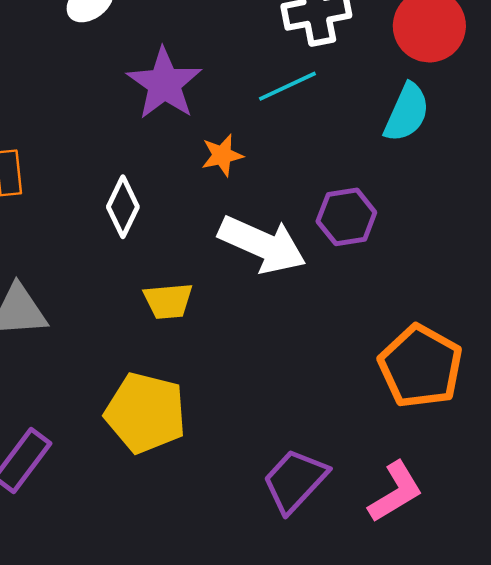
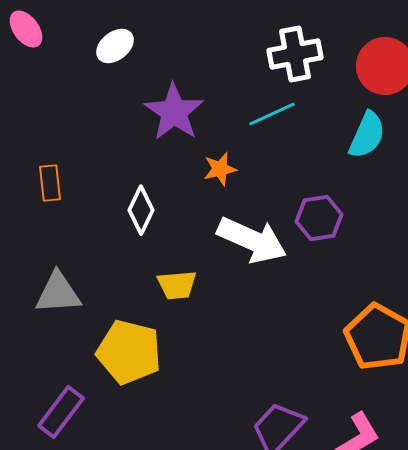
yellow pentagon: (145, 413) -> (129, 352), moved

